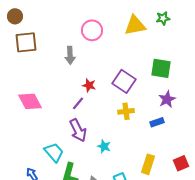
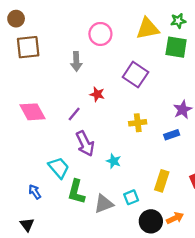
green square: (161, 68) -> (176, 47), moved
purple square: (124, 81) -> (135, 75), moved
purple line: (78, 103) -> (74, 114), moved

